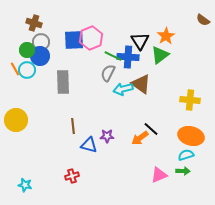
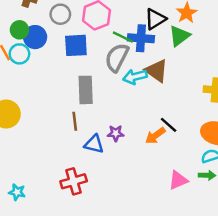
blue square: (74, 40) -> (76, 45), moved
black triangle: (140, 41) -> (155, 19), turned 30
gray circle: (41, 42) -> (60, 14), moved
gray semicircle: (108, 73) -> (117, 57), size x1.4
gray rectangle: (63, 82) -> (86, 90), moved
red cross: (72, 176) -> (74, 181), size x1.5

